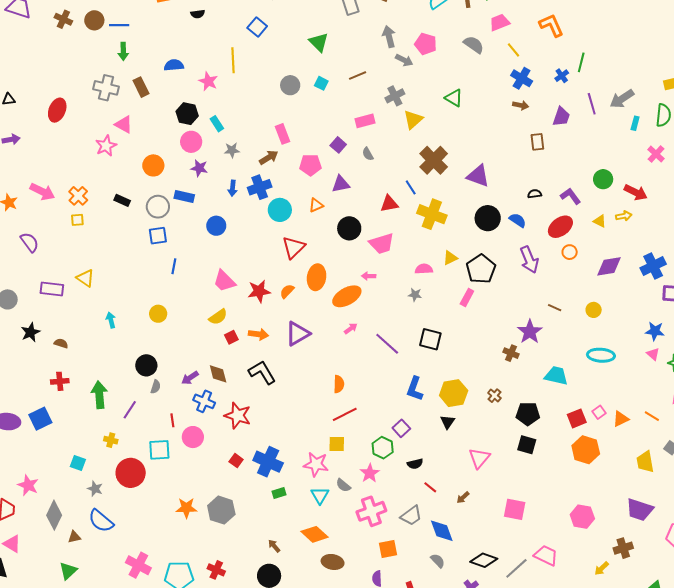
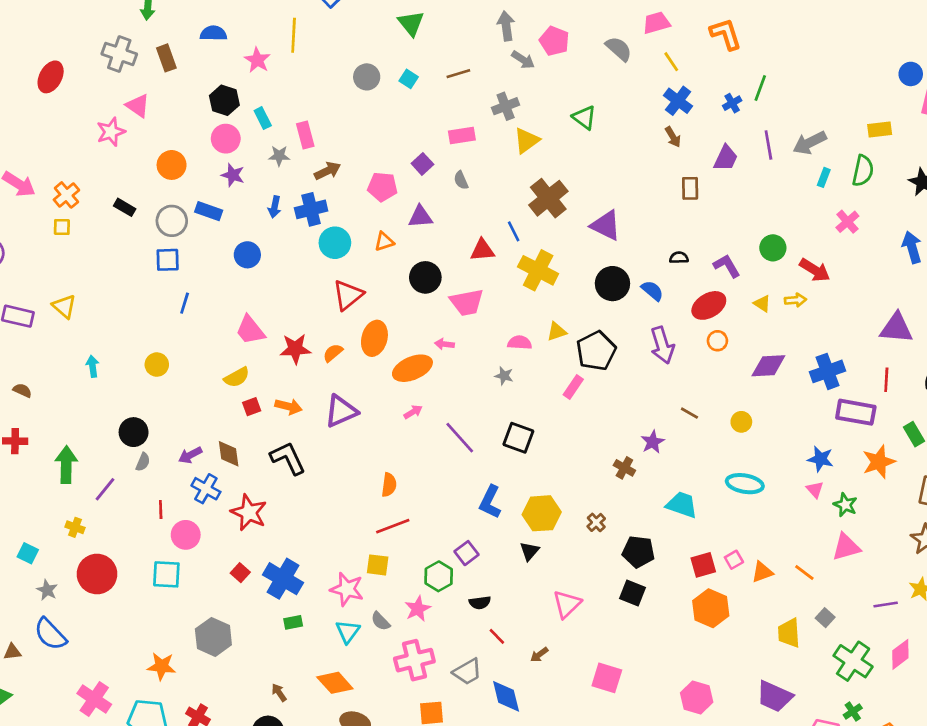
brown arrow: (521, 105) -> (673, 137), turned 42
pink rectangle: (282, 134) -> (305, 135), moved
purple star: (530, 332) -> (653, 442), size x0.7
cyan square: (159, 450) -> (166, 574), moved
orange star: (186, 508) -> (162, 666), moved

